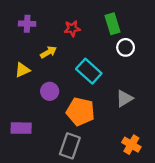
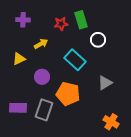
green rectangle: (112, 24) -> (81, 20), moved
white circle: (126, 47) -> (98, 40), moved
gray rectangle: (70, 146) -> (44, 110), moved

